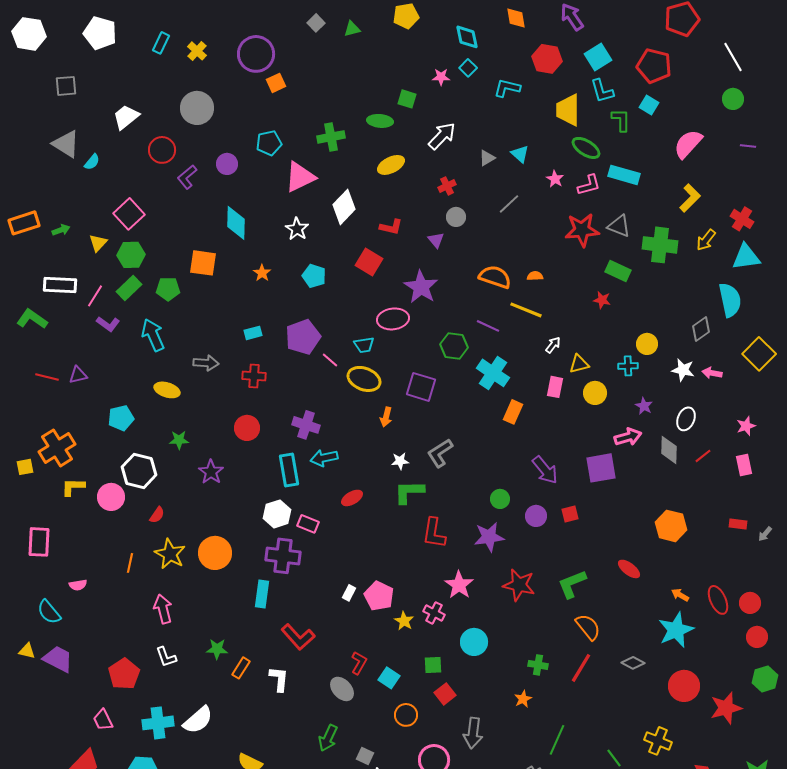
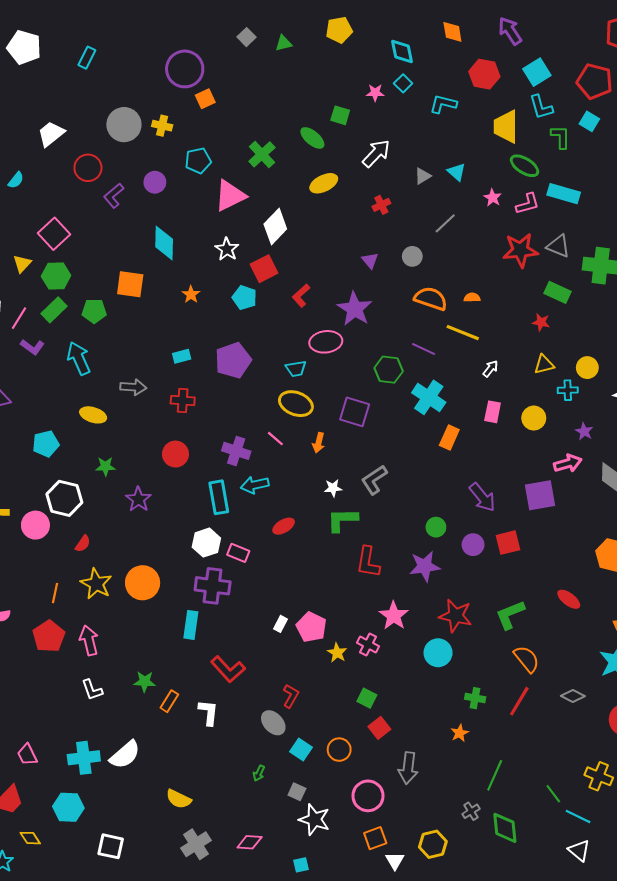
yellow cross: (197, 51) -> (162, 126), moved, turned -30
green ellipse: (380, 121) -> (312, 138), turned 35
green cross: (331, 137) -> (262, 154), turned -32
gray circle: (456, 217) -> (412, 256), moved
red L-shape: (391, 227) -> (301, 295), moved, turned 125
red square: (369, 262) -> (264, 269), moved, turned 32
pink line: (330, 360) -> (275, 439), moved
yellow triangle: (579, 364) -> (544, 364), moved
red square: (570, 514) -> (508, 543), size x1.4
cyan circle: (474, 642) -> (438, 653), moved
green square: (433, 665) -> (367, 698), turned 30
red pentagon: (124, 674) -> (49, 636), moved
cyan square: (389, 678) -> (301, 750), moved
green arrow: (328, 738) -> (259, 773), size x0.6

